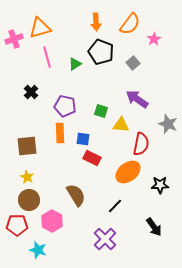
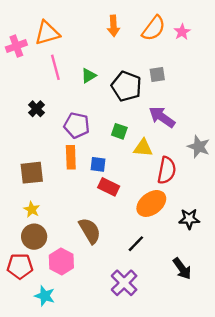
pink star: (154, 39) -> (182, 32), moved
black pentagon: (101, 52) -> (126, 86), moved
gray square: (133, 63) -> (157, 74), turned 32

